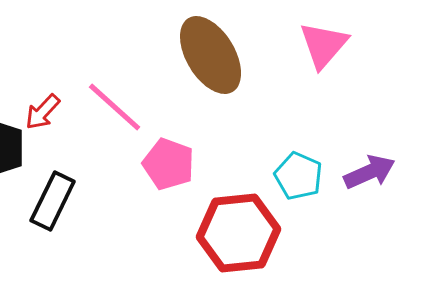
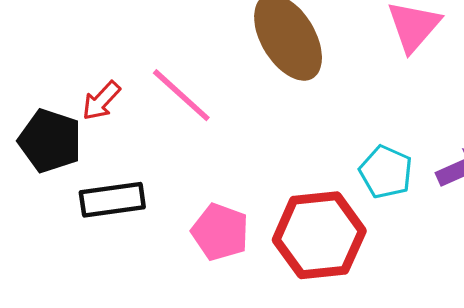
pink pentagon: (169, 164) -> (220, 232), moved
black rectangle: (53, 201) -> (112, 200), turned 56

